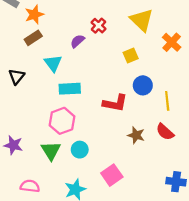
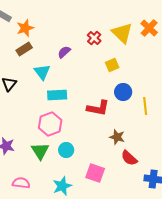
red cross: (99, 26) -> (94, 38), moved
orange cross: (172, 42) -> (149, 28), moved
red semicircle: (165, 132) -> (129, 158), moved
pink square: (112, 175) -> (95, 173), turned -36

